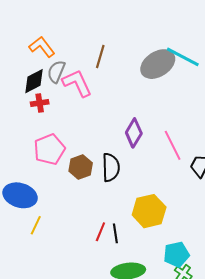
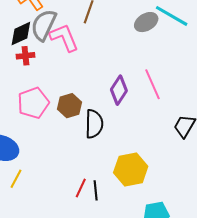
gray ellipse: (158, 64) -> (146, 22), size x0.7
gray semicircle: (56, 72) -> (44, 25), size x1.4
pink line: (173, 145) -> (152, 84), moved
brown hexagon: (81, 167) -> (70, 106), moved

